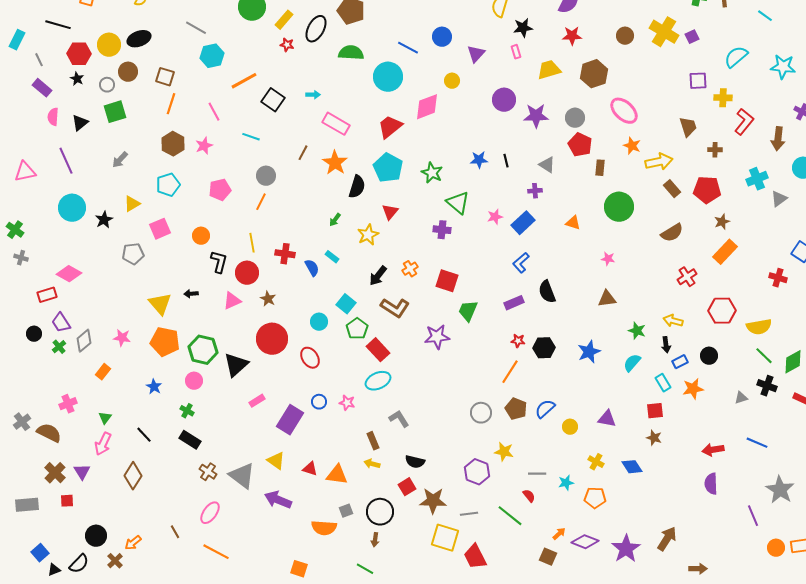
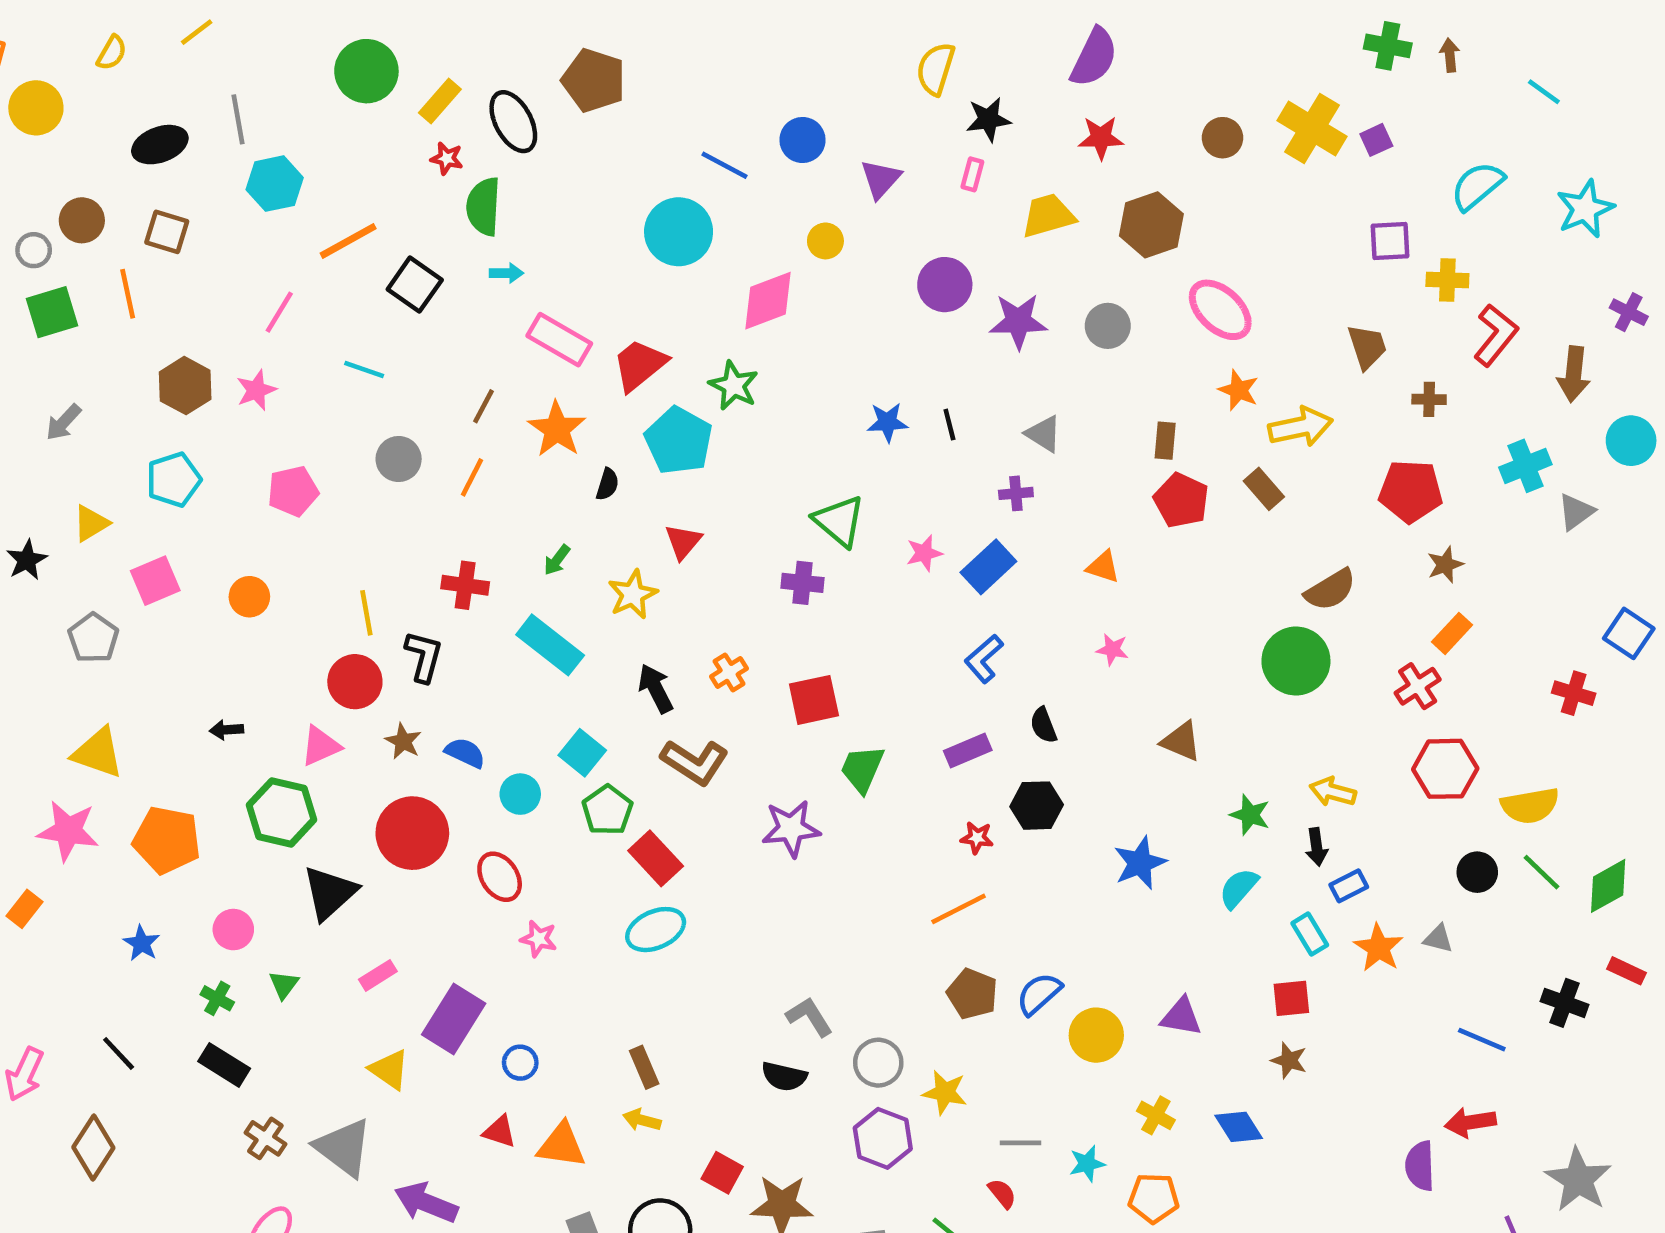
gray line: (196, 28) -> (238, 119), turned 50
black ellipse: (316, 29) -> (513, 122), turned -56
black ellipse: (139, 39) -> (160, 145), moved
yellow circle: (109, 45) -> (36, 108), moved
pink rectangle: (516, 52) -> (972, 174), turned 32
green semicircle: (351, 53) -> (483, 207), moved, turned -90
cyan star: (783, 67) -> (1585, 209), turned -30
orange line: (171, 104) -> (128, 294), moved, turned -30
pink line: (214, 112) -> (279, 312), turned 60
red trapezoid: (390, 127) -> (640, 365), moved
red pentagon: (580, 145) -> (1181, 500), moved
green star: (432, 173) -> (734, 386), moved
black semicircle: (357, 187) -> (607, 484), size x0.6
brown rectangle: (672, 189) -> (1264, 489), moved
orange line: (261, 202) -> (472, 477), moved
green circle: (619, 207) -> (1296, 661), moved
orange rectangle: (725, 252) -> (1452, 633), size x0.7
gray pentagon: (133, 254) -> (93, 638), turned -30
red cross: (285, 254) -> (465, 585), moved
cyan rectangle: (332, 257) -> (550, 645), size x2.0
pink star: (608, 259) -> (1112, 650), moved
black L-shape: (219, 262) -> (424, 656), moved
blue semicircle: (312, 268) -> (465, 753), moved, turned -36
black arrow: (378, 276) -> (656, 689), turned 115
red cross: (687, 277) -> (1418, 686), moved
red square: (447, 281) -> (814, 700), turned -30
black semicircle: (547, 292) -> (1043, 725), size x0.7
brown triangle: (607, 299) -> (1181, 741), turned 30
yellow triangle: (160, 304) -> (98, 753), moved, turned -30
pink star: (122, 338) -> (68, 831), size x1.5
black hexagon: (544, 348) -> (1037, 806), moved
green hexagon: (203, 350) -> (282, 812), moved
black circle: (709, 356) -> (1477, 872), moved
orange line: (510, 372) -> (959, 909), turned 30
black cross: (767, 386) -> (1564, 1003), moved
orange star: (693, 389) -> (1379, 948), turned -30
gray triangle: (741, 398) -> (1438, 939), moved, turned 32
blue circle: (319, 402) -> (520, 1063), moved
pink star: (347, 403) -> (539, 939), moved
gray circle: (481, 413) -> (878, 1063), moved
green triangle: (105, 418) -> (284, 985), moved
gray L-shape: (399, 419) -> (809, 1017), moved
yellow circle: (570, 427) -> (1096, 1035), size x1.5
blue line: (757, 443) -> (1482, 1040), moved
red arrow: (713, 450) -> (1470, 1122), moved
yellow triangle: (276, 461) -> (389, 1070), moved
black semicircle: (415, 462) -> (784, 1076), moved
red square: (407, 487) -> (722, 1173), turned -30

